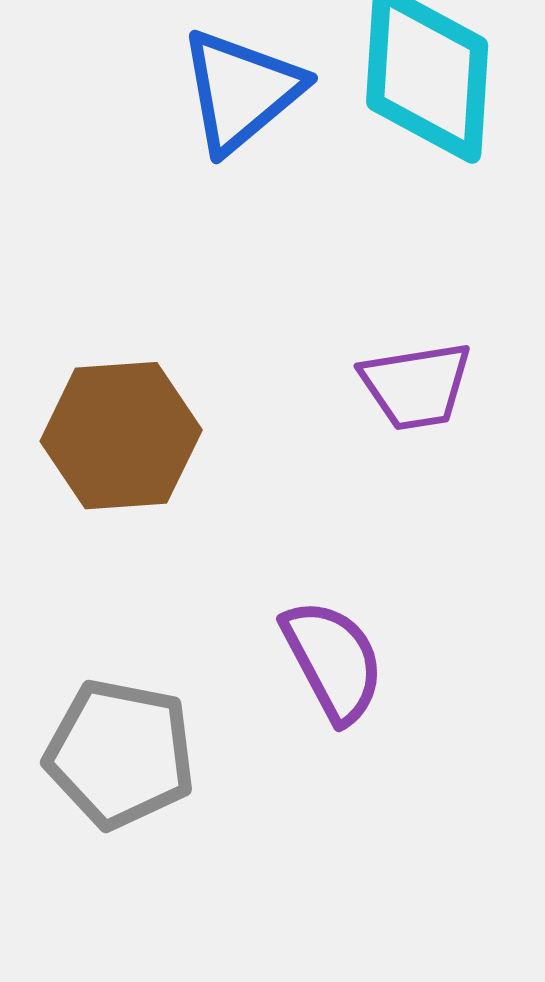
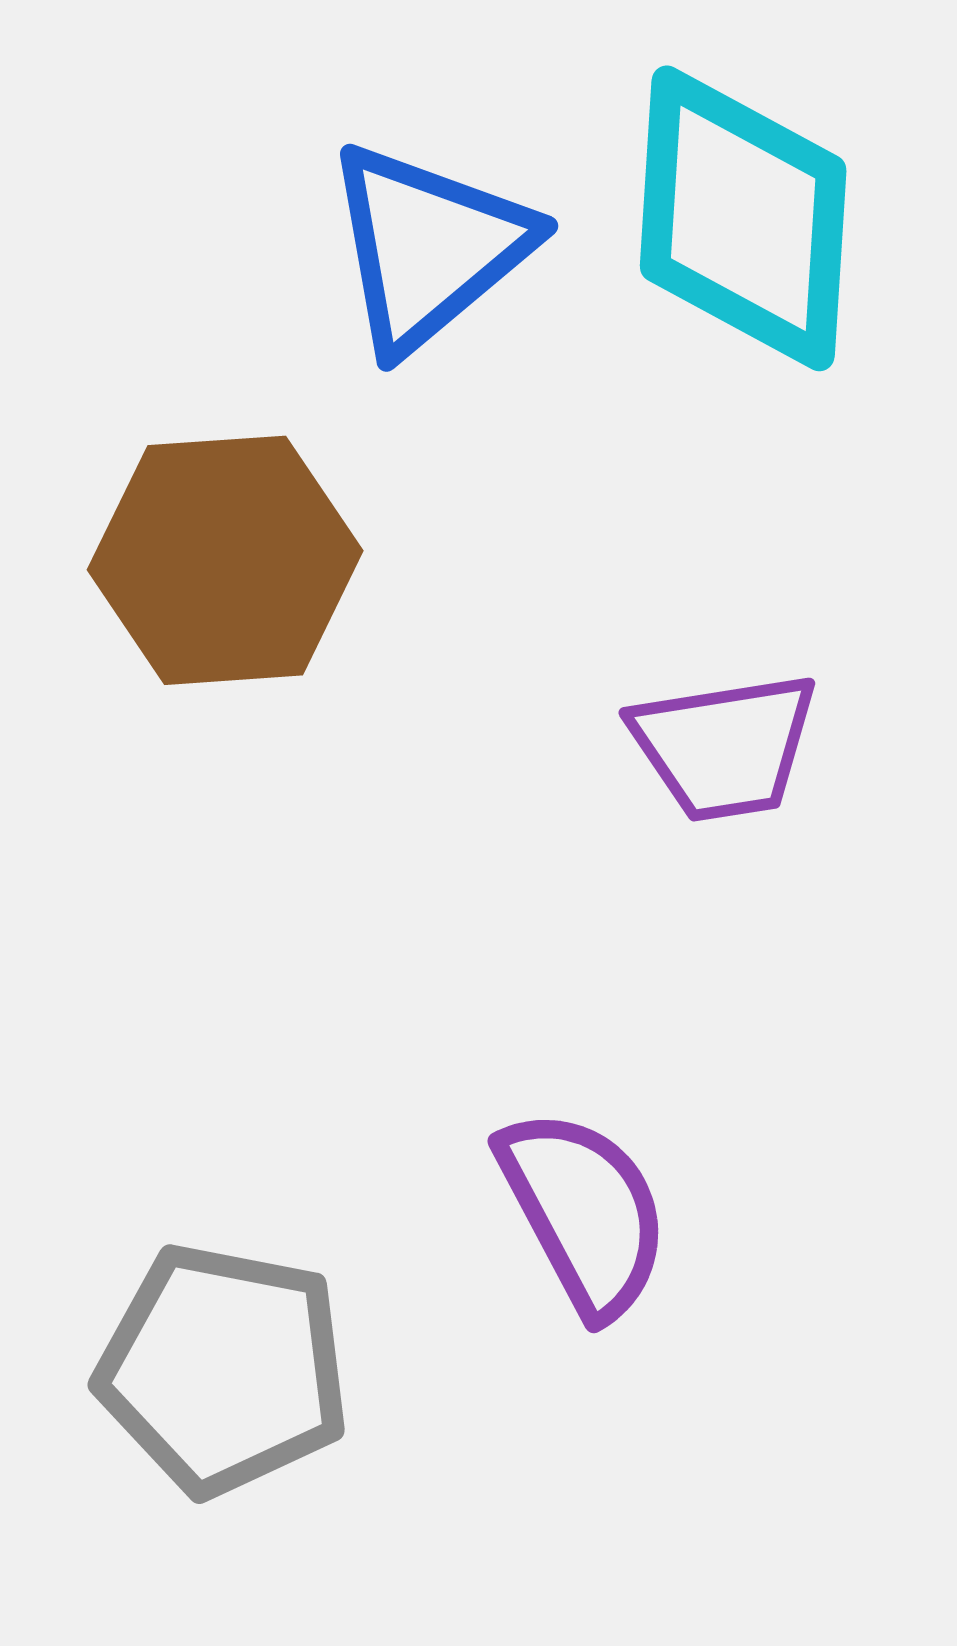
brown hexagon: (121, 436) -> (225, 560), moved

